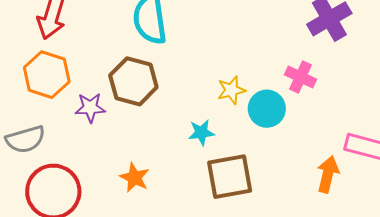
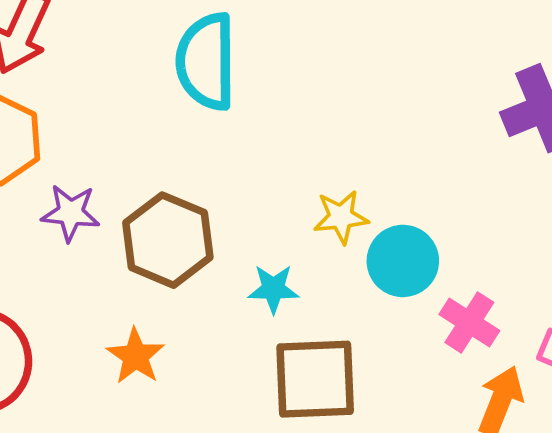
pink cross: (301, 77) -> (469, 322), moved
brown hexagon: (133, 81) -> (168, 240), moved

